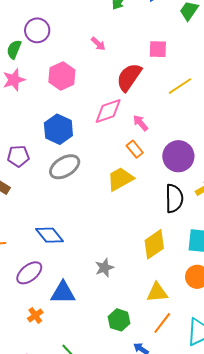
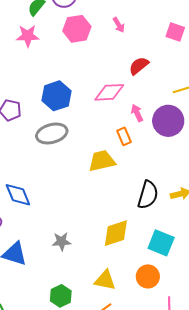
pink square: (158, 49) -> (175, 32), moved
pink hexagon: (62, 76) -> (77, 29), moved
red semicircle: (129, 77) -> (139, 66), size x0.7
purple circle: (178, 156) -> (168, 121), moved

